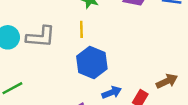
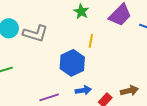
yellow line: (81, 29) -> (91, 41), moved

